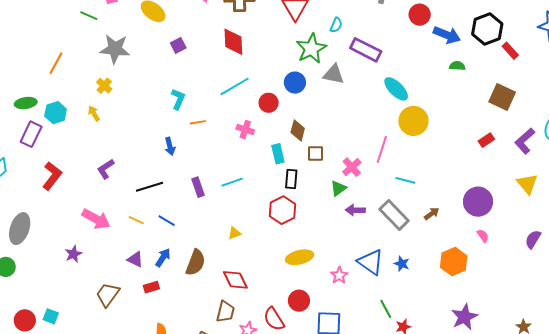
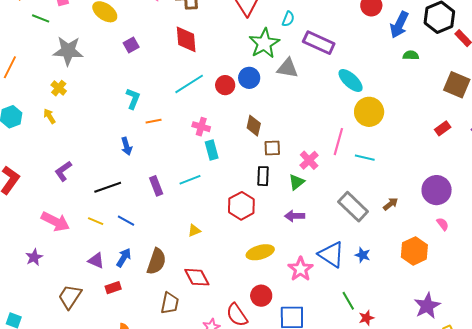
blue arrow: (447, 35) -> (399, 25), turned 96
red circle: (269, 103) -> (225, 85), moved
cyan rectangle: (278, 154) -> (212, 150), moved
black rectangle: (291, 179) -> (263, 176), moved
cyan line: (405, 180) -> (365, 158), moved
purple arrow: (355, 210) -> (295, 216), moved
pink star: (339, 275) -> (301, 269), size x1.4
brown trapezoid: (225, 312) -> (170, 303), moved

